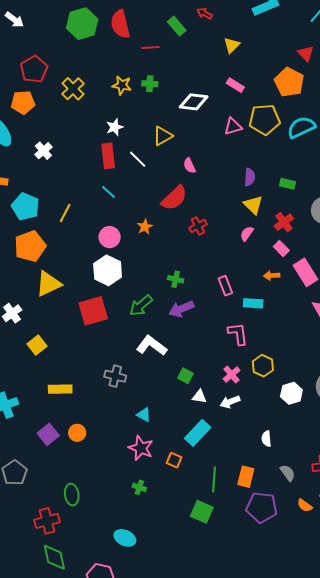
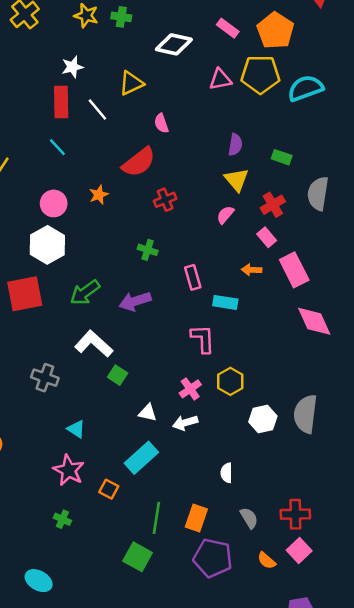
orange pentagon: (289, 82) -> (275, 31), moved
green cross: (176, 279) -> (148, 250), moved
green square: (185, 376) -> (118, 375), moved

